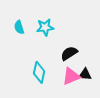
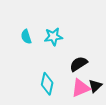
black triangle: (85, 74) -> (95, 86), turned -48

